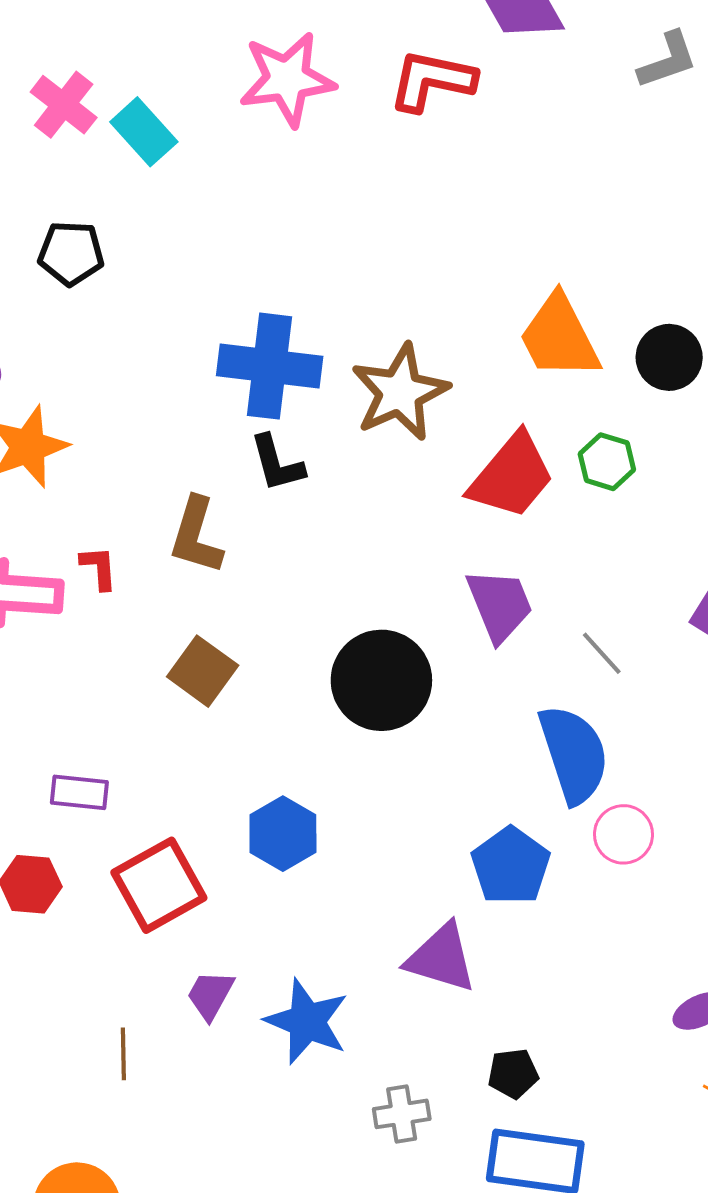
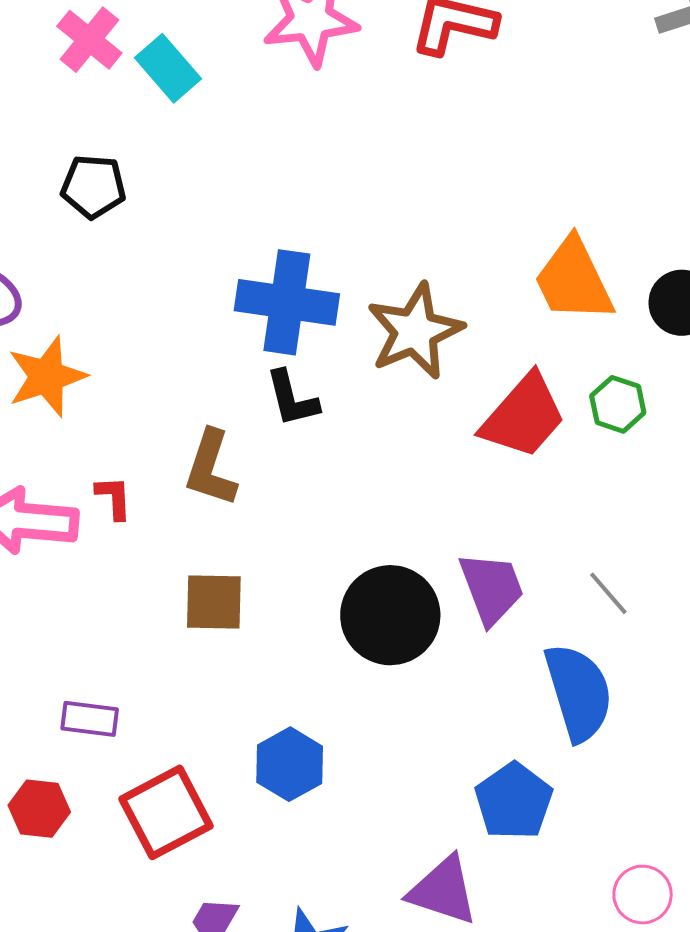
purple trapezoid: (500, 605) -> (492, 588), moved
brown square: (203, 671) -> (214, 602), turned -36
pink circle: (623, 834) -> (643, 895), moved

